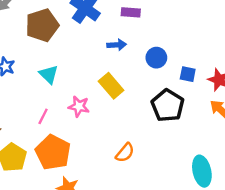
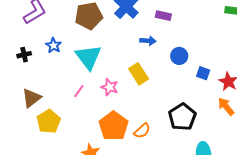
cyan triangle: (49, 74) -> (88, 57), size x1.6
black pentagon: (168, 105) -> (182, 117), moved
orange pentagon: (53, 152) -> (114, 126), moved

